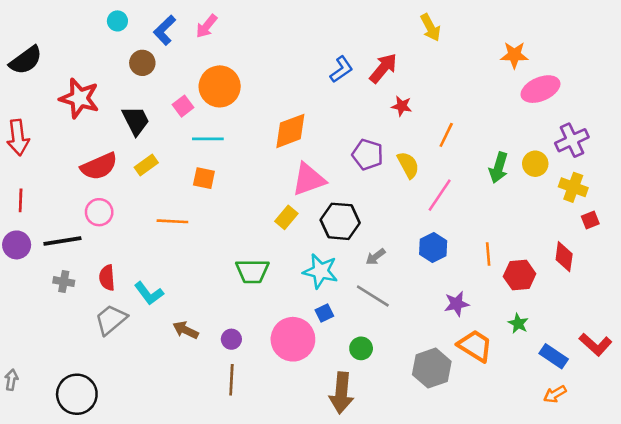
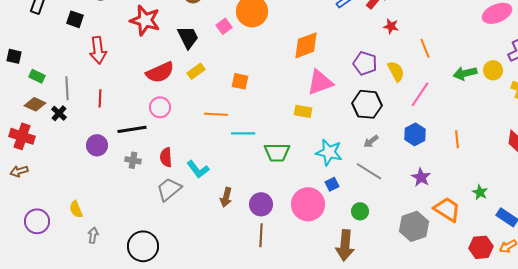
orange line: (446, 135) -> (425, 48), turned -48
cyan line: (208, 139) -> (243, 133), moved
green arrow: (499, 168) -> (465, 73), turned 60
yellow rectangle: (286, 217) -> (303, 111), turned 60
black hexagon: (340, 221) -> (367, 104), moved
purple circle: (17, 245) -> (97, 145), moved
red hexagon: (520, 275) -> (481, 247), moved
purple star: (457, 304) -> (421, 177), moved, turned -30
brown arrow: (186, 330) -> (226, 197), turned -102
purple circle: (231, 339) -> (261, 204), size x1.5

